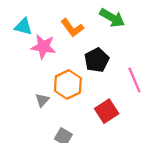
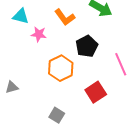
pink star: (43, 47) -> (39, 34), size x0.7
gray triangle: (42, 100) -> (12, 87), moved, turned 32

